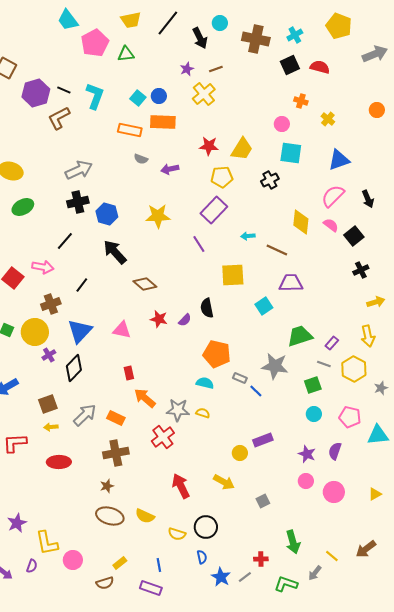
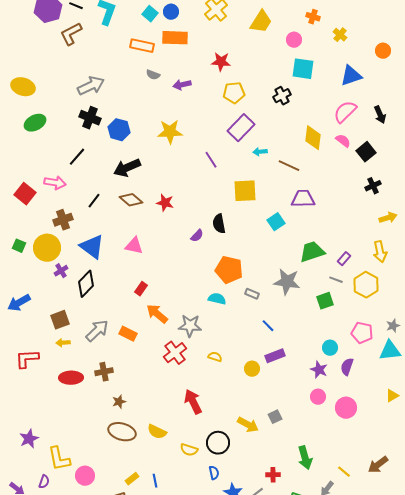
orange circle: (377, 110) -> (383, 51), moved
yellow trapezoid: (242, 149) -> (261, 22), moved
black cross: (78, 202) -> (90, 118), turned 35
purple rectangle: (214, 210) -> (241, 128), moved
black arrow: (115, 252) -> (127, 168), turned -72
brown diamond: (145, 284) -> (131, 200), moved
red star: (159, 319) -> (165, 203), moved
blue triangle: (80, 331) -> (92, 247), turned -36
red rectangle: (129, 373) -> (141, 289), turned 48
gray star: (381, 388) -> (393, 326), moved
blue line: (256, 391) -> (268, 326), moved
yellow semicircle: (203, 413) -> (215, 357), moved
cyan circle: (314, 414) -> (330, 348), moved
brown cross: (116, 453) -> (104, 372), moved, size x0.7
yellow arrow: (224, 482) -> (248, 425), moved
yellow triangle: (375, 494) -> (392, 396), moved
blue line: (159, 565) -> (155, 481), moved

